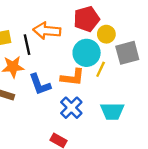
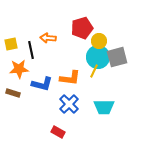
orange arrow: (47, 31) -> (48, 38), size x0.7
cyan circle: (87, 53) -> (98, 57), moved
blue L-shape: (40, 84) -> (42, 84), turned -55

